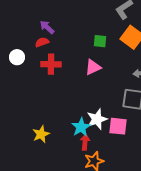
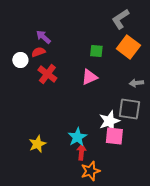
white circle: (17, 57) -> (20, 60), moved
red cross: (51, 64) -> (47, 74), turned 36
white star: (97, 119) -> (109, 121), moved

